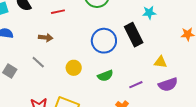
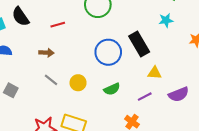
cyan star: (149, 13) -> (166, 20), moved
gray line: (38, 62) -> (51, 80), moved
yellow triangle: (160, 62) -> (155, 73), moved

